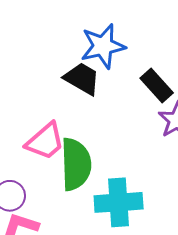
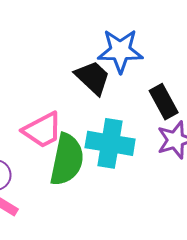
cyan cross: (119, 202) -> (110, 143), moved

